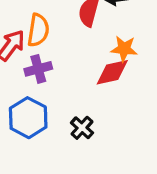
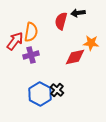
orange star: (124, 49) -> (91, 43), moved
blue hexagon: (28, 118) -> (40, 94), moved

